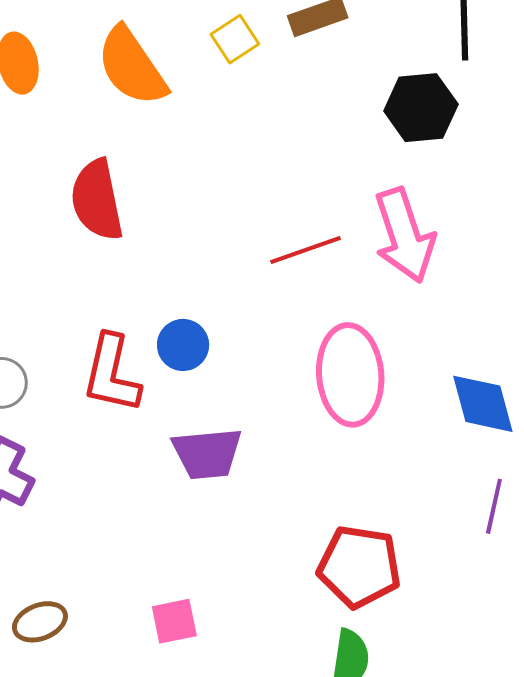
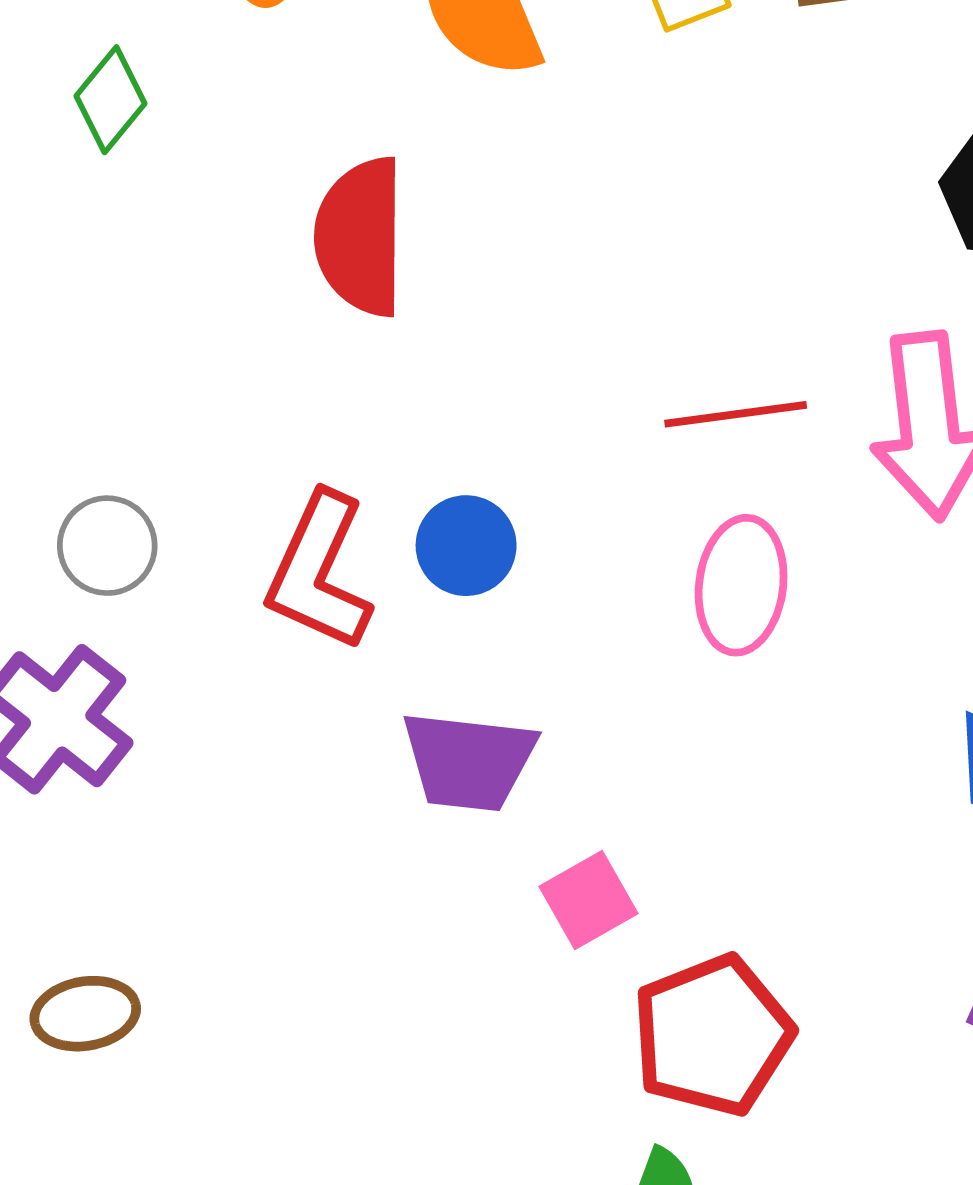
pink ellipse: (350, 375) -> (741, 585), moved, size x0.7
red pentagon: (359, 567) -> (712, 1035), turned 30
pink square: (174, 621) -> (589, 900), moved, turned -30

